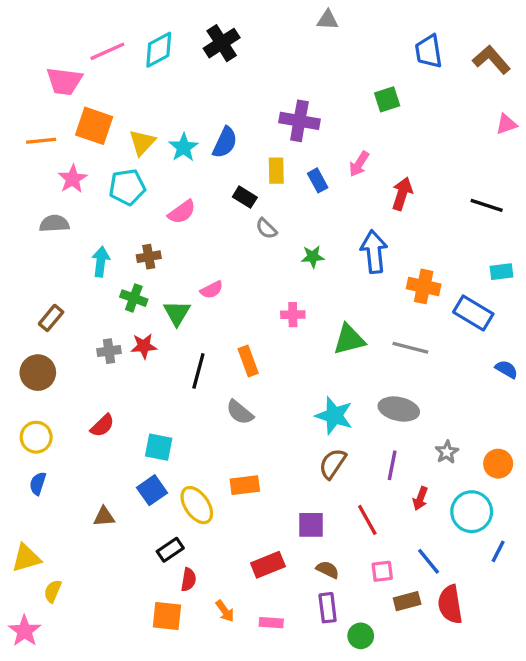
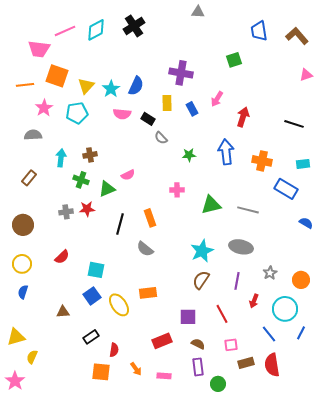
pink semicircle: (182, 212) -> (122, 114), moved, turned 42
orange cross: (424, 286) -> (262, 161), moved
green triangle: (177, 313) -> (107, 189), turned 36
brown rectangle: (51, 318) -> (29, 178), moved
cyan star: (334, 416) -> (202, 251), turned 30
black rectangle: (170, 550) -> (91, 337), moved
blue line: (429, 561) -> (269, 334), moved

